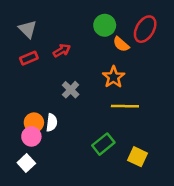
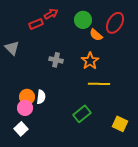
gray triangle: (28, 29) -> (12, 48), moved
red arrow: (62, 51) -> (51, 14), moved
red rectangle: (29, 58) -> (36, 24), moved
gray cross: (71, 90) -> (56, 60), moved, turned -32
yellow square: (138, 157) -> (120, 124), moved

